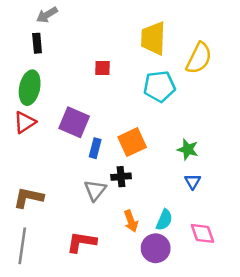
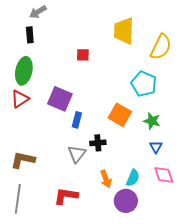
cyan pentagon: (159, 86) -> (144, 84), moved, turned 30
orange square: (132, 142) -> (120, 115), moved, turned -35
pink diamond: (203, 233) -> (164, 175), moved

